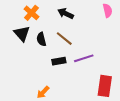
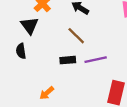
black semicircle: (41, 39) -> (21, 51), moved

